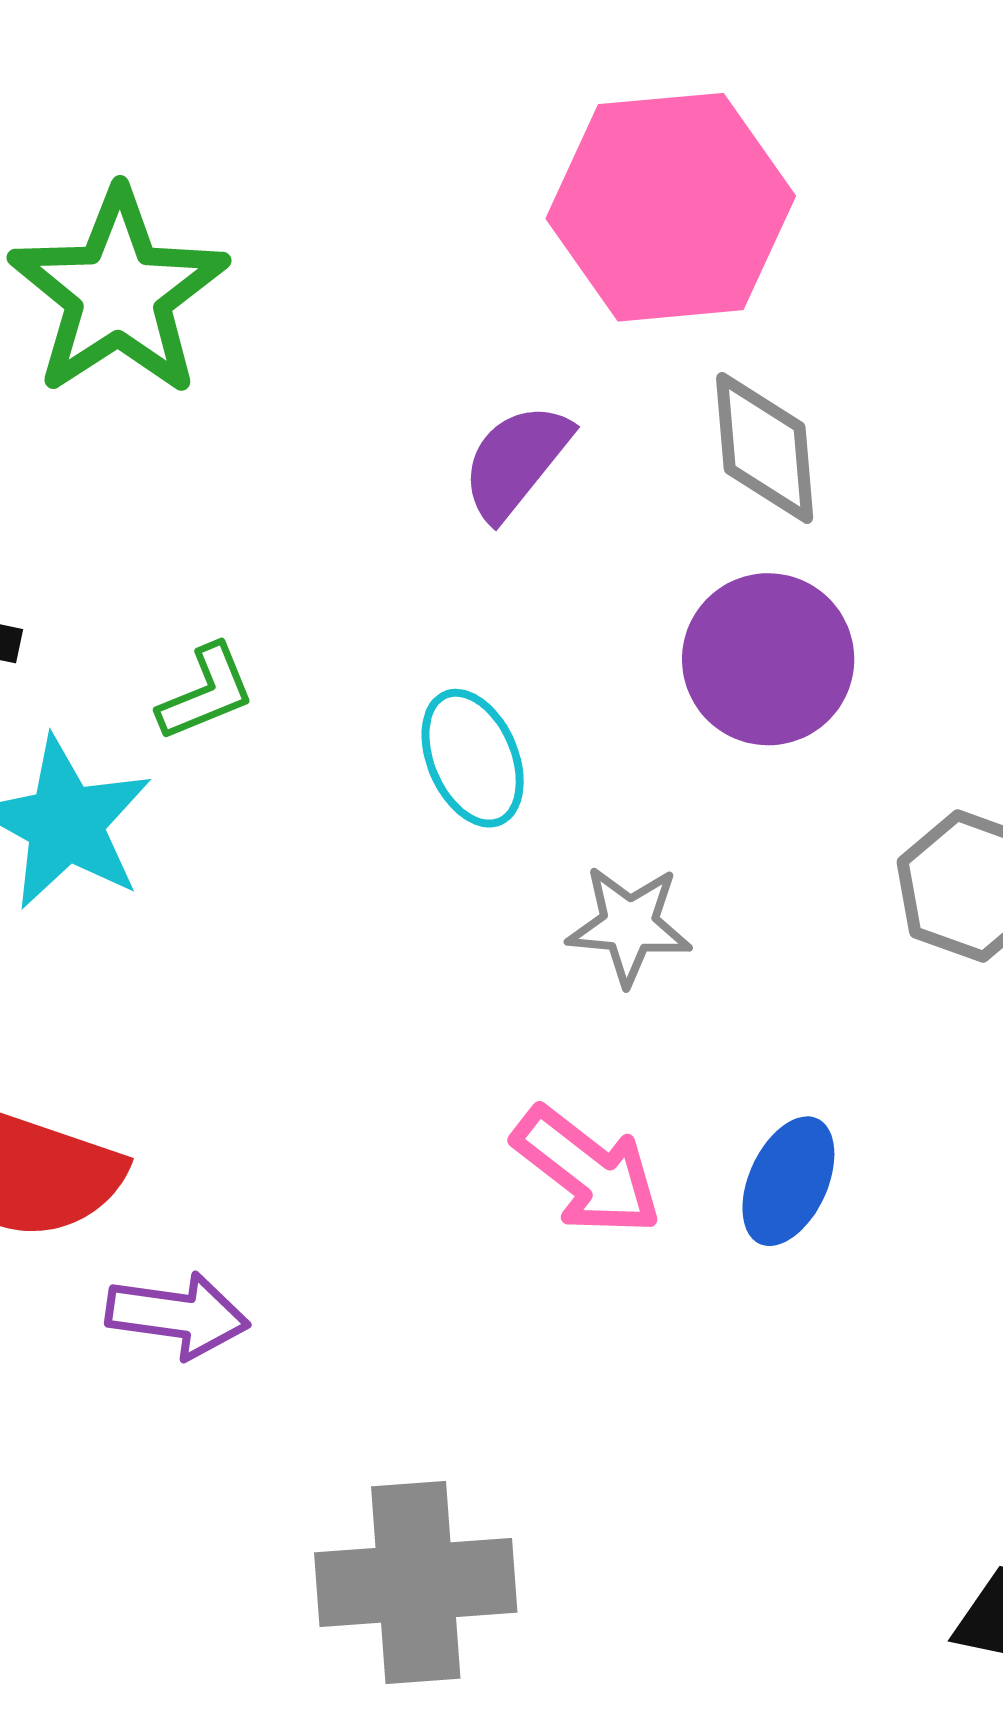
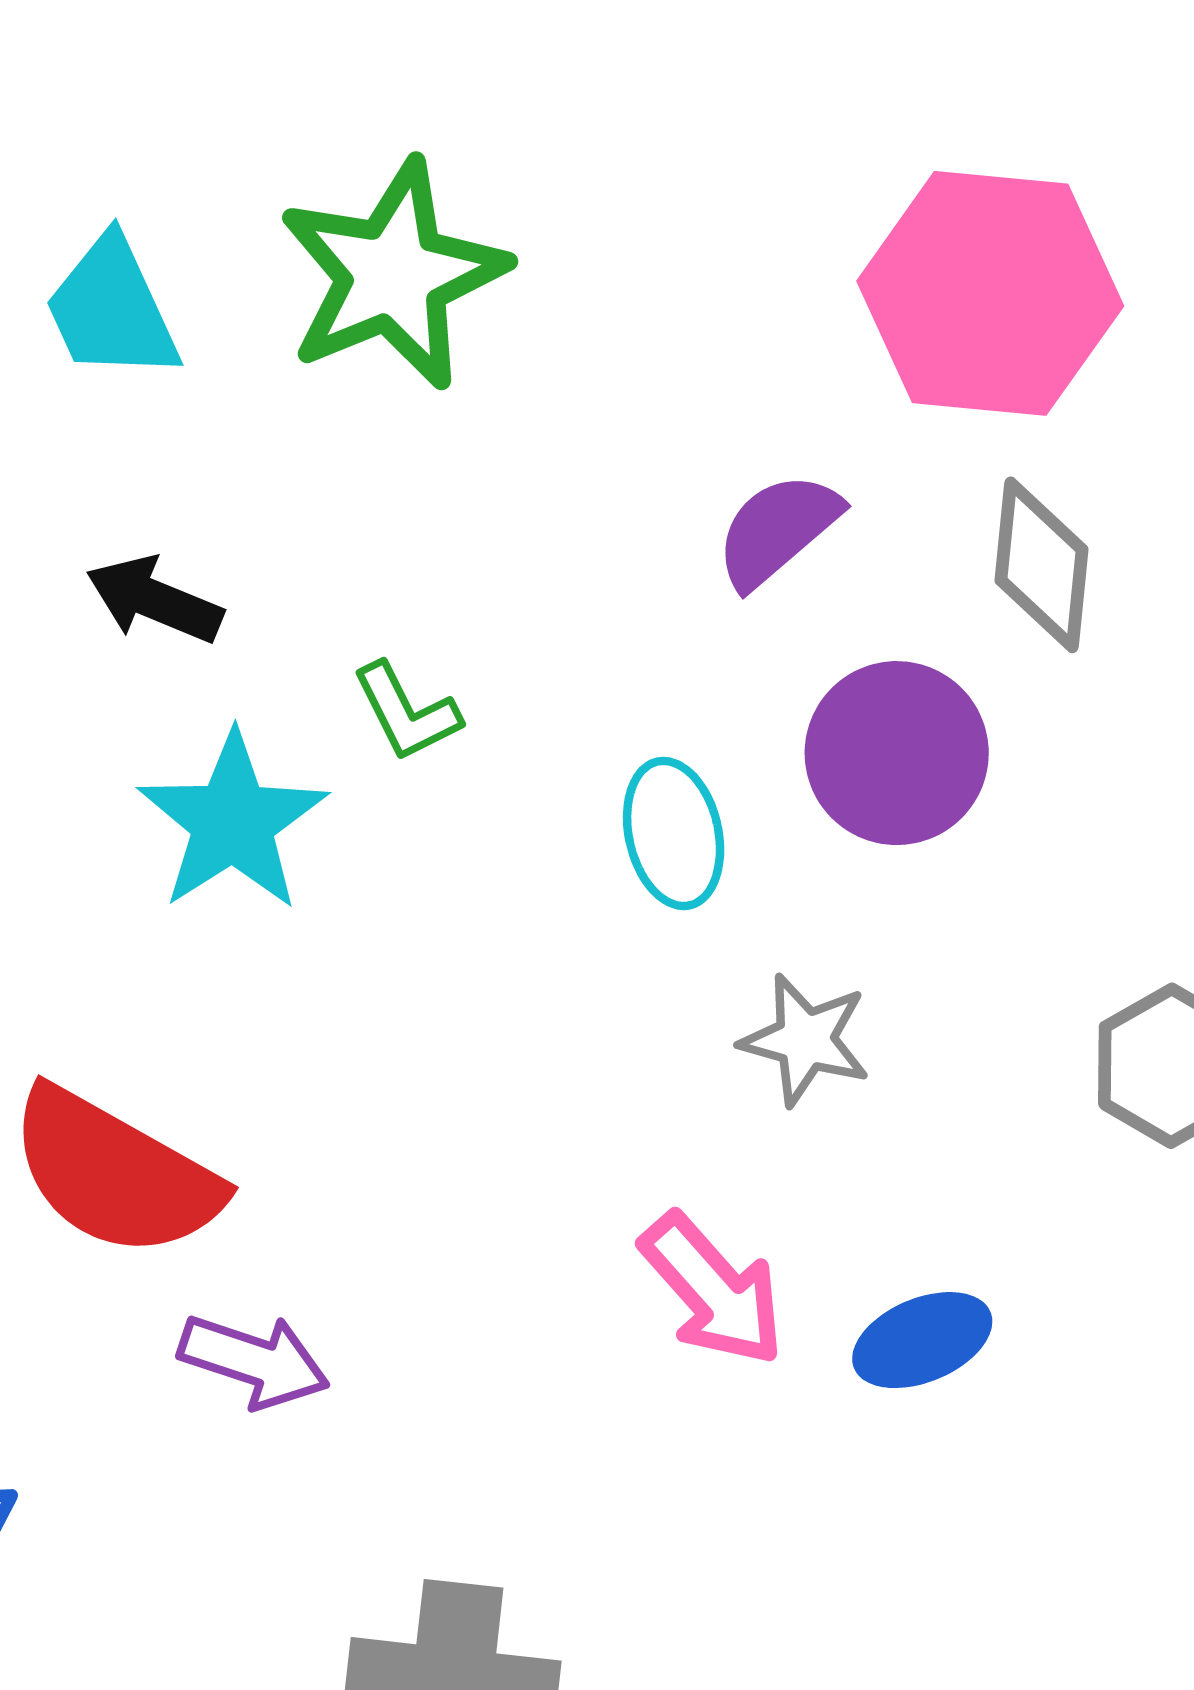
purple circle: (768, 659) -> (897, 753), moved
green L-shape: (206, 693) -> (406, 712), turned 75
blue ellipse: (788, 1181) -> (922, 1340), turned 32

